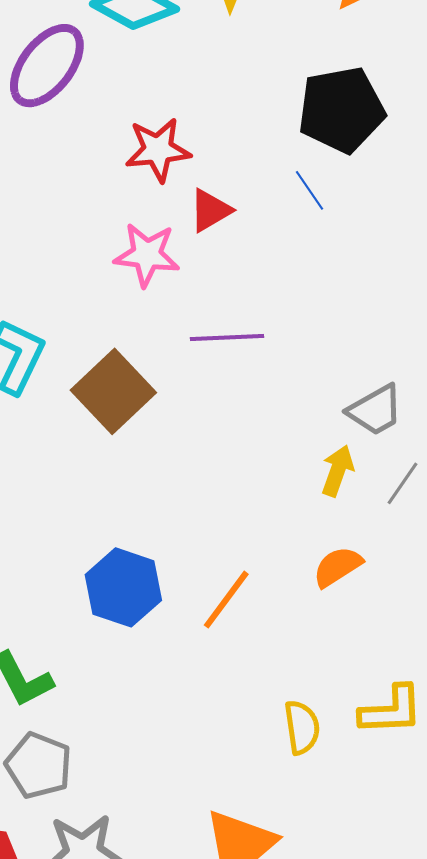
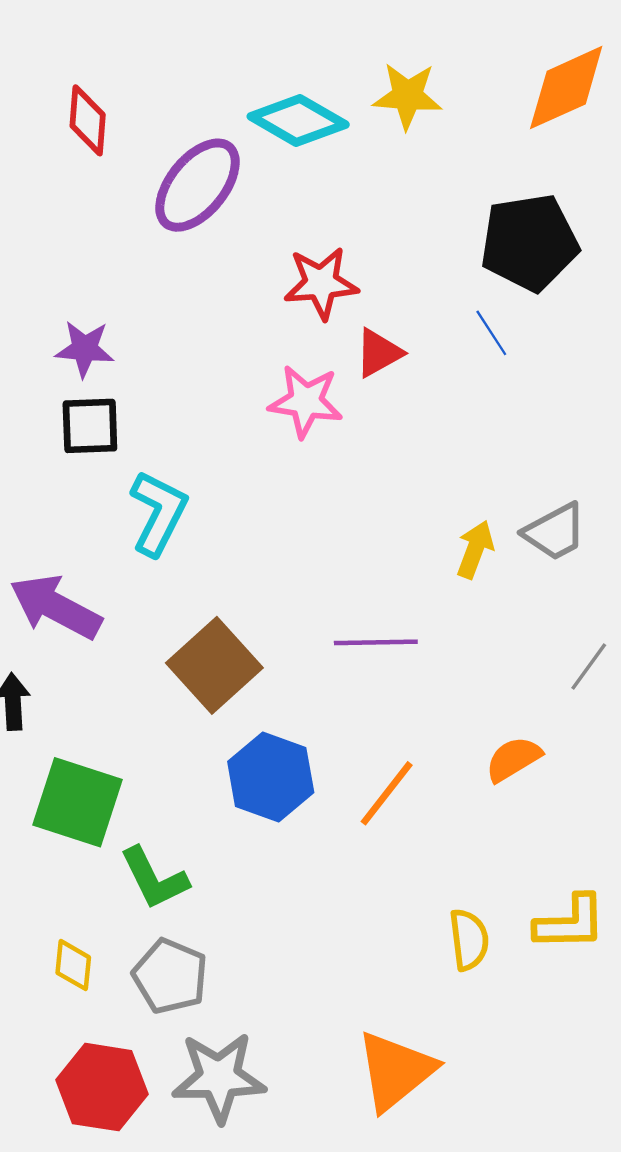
purple line: (227, 338) -> (376, 642), moved
brown square: (113, 391) -> (214, 665), moved
gray trapezoid: (375, 410) -> (555, 532), moved
yellow arrow: (338, 471) -> (475, 550), moved

